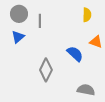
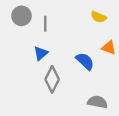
yellow semicircle: (87, 15) -> (99, 17), turned 112
blue triangle: (18, 37) -> (41, 53), moved

